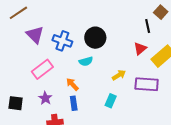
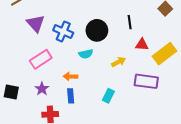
black line: (148, 26) -> (130, 22), moved
red triangle: (140, 49) -> (142, 45), turned 40
yellow arrow: (119, 75) -> (118, 62), moved
orange arrow: (72, 84) -> (71, 76), turned -48

